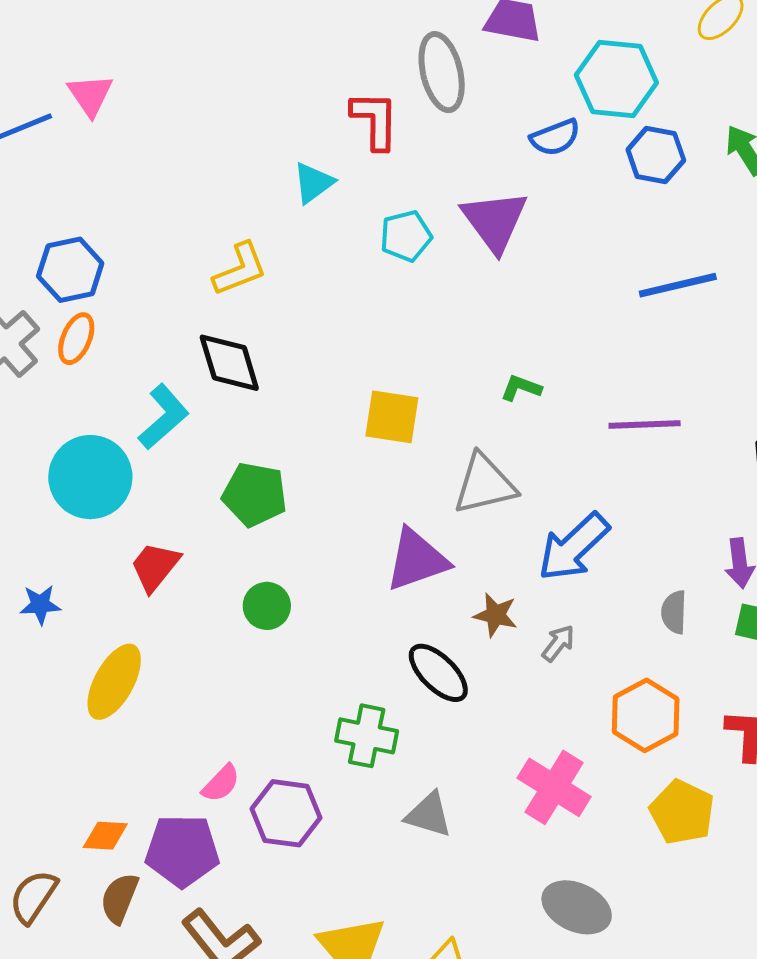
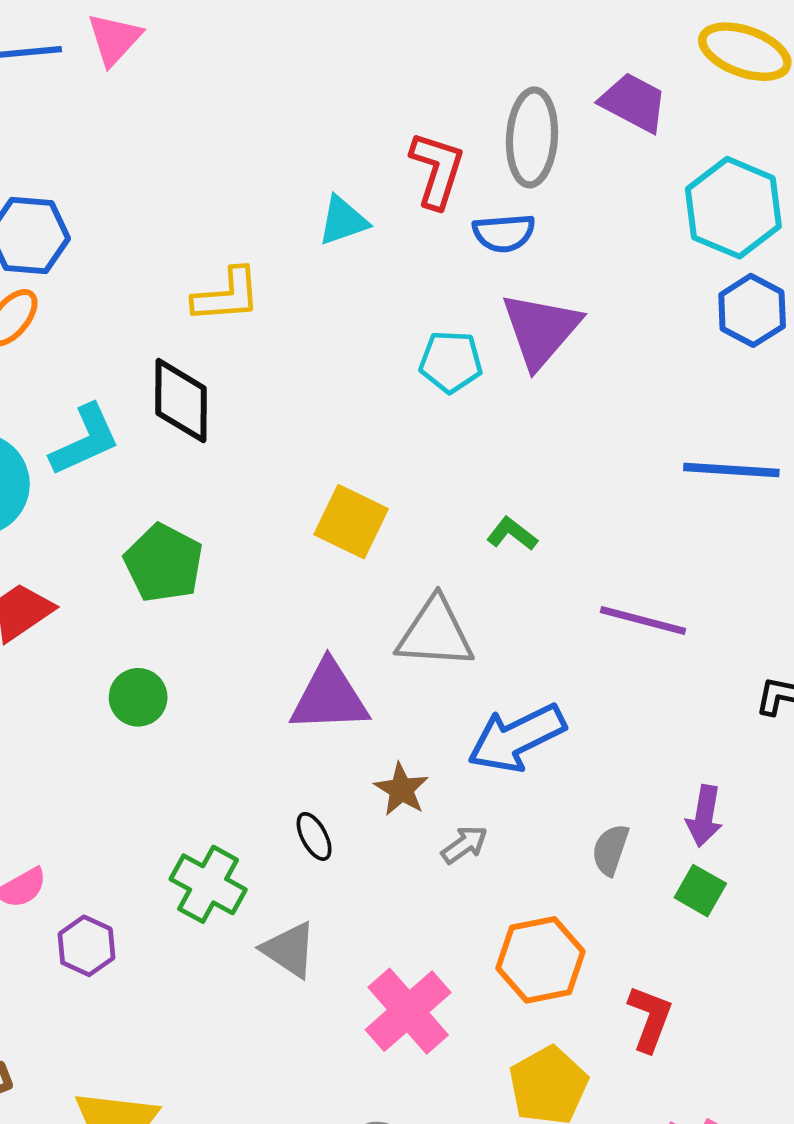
blue semicircle: (555, 137) -> (504, 233), moved
cyan pentagon: (406, 236) -> (451, 362), moved
black ellipse: (438, 673) -> (314, 836), size x0.6
purple hexagon: (286, 813) -> (86, 946), size x0.7
gray triangle: (429, 815) -> (289, 950), moved

